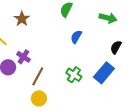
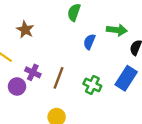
green arrow: (108, 18) -> (117, 30), moved
brown line: (38, 76) -> (59, 78), moved

